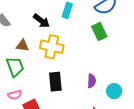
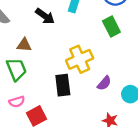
yellow cross: (52, 47) -> (80, 59), moved, turned -35
purple semicircle: (92, 81) -> (104, 83), turned 40

